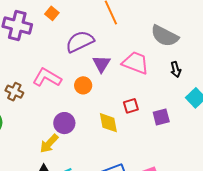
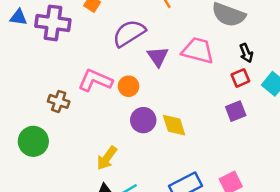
orange circle: (83, 85) -> (129, 86), moved
red square: (131, 106) -> (240, 78), moved
purple circle: (64, 123) -> (143, 120), moved

